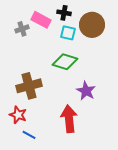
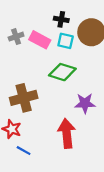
pink rectangle: (41, 20) -> (40, 40), moved
purple star: (86, 91) -> (85, 103), turned -30

